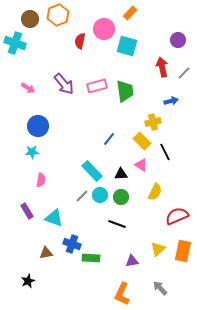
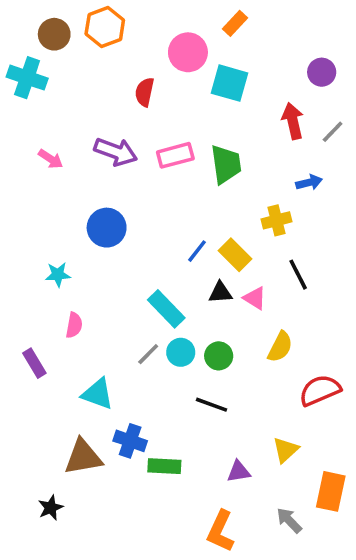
red semicircle: (80, 41) -> (145, 92), moved
purple arrow: (64, 84) -> (116, 152), turned -30
blue circle: (38, 126) -> (107, 228), moved
yellow rectangle: (142, 141) -> (235, 255), moved
black triangle: (121, 174) -> (220, 293), moved
purple rectangle: (27, 211) -> (34, 363), moved
orange rectangle: (183, 251) -> (331, 491), moved
brown triangle: (46, 253) -> (83, 457), size x1.6

